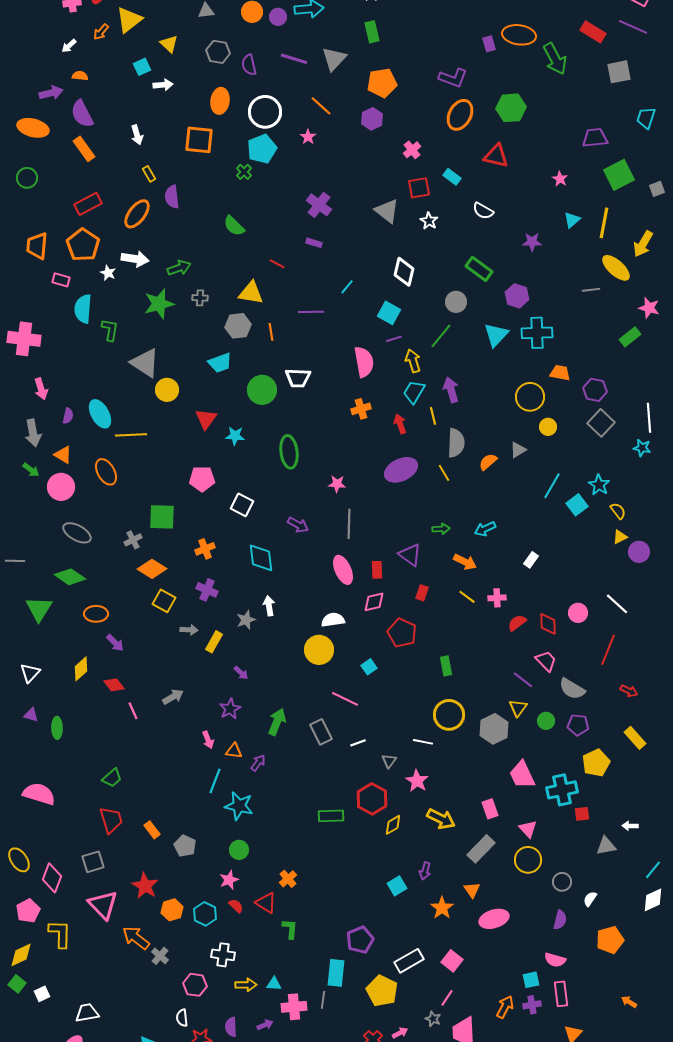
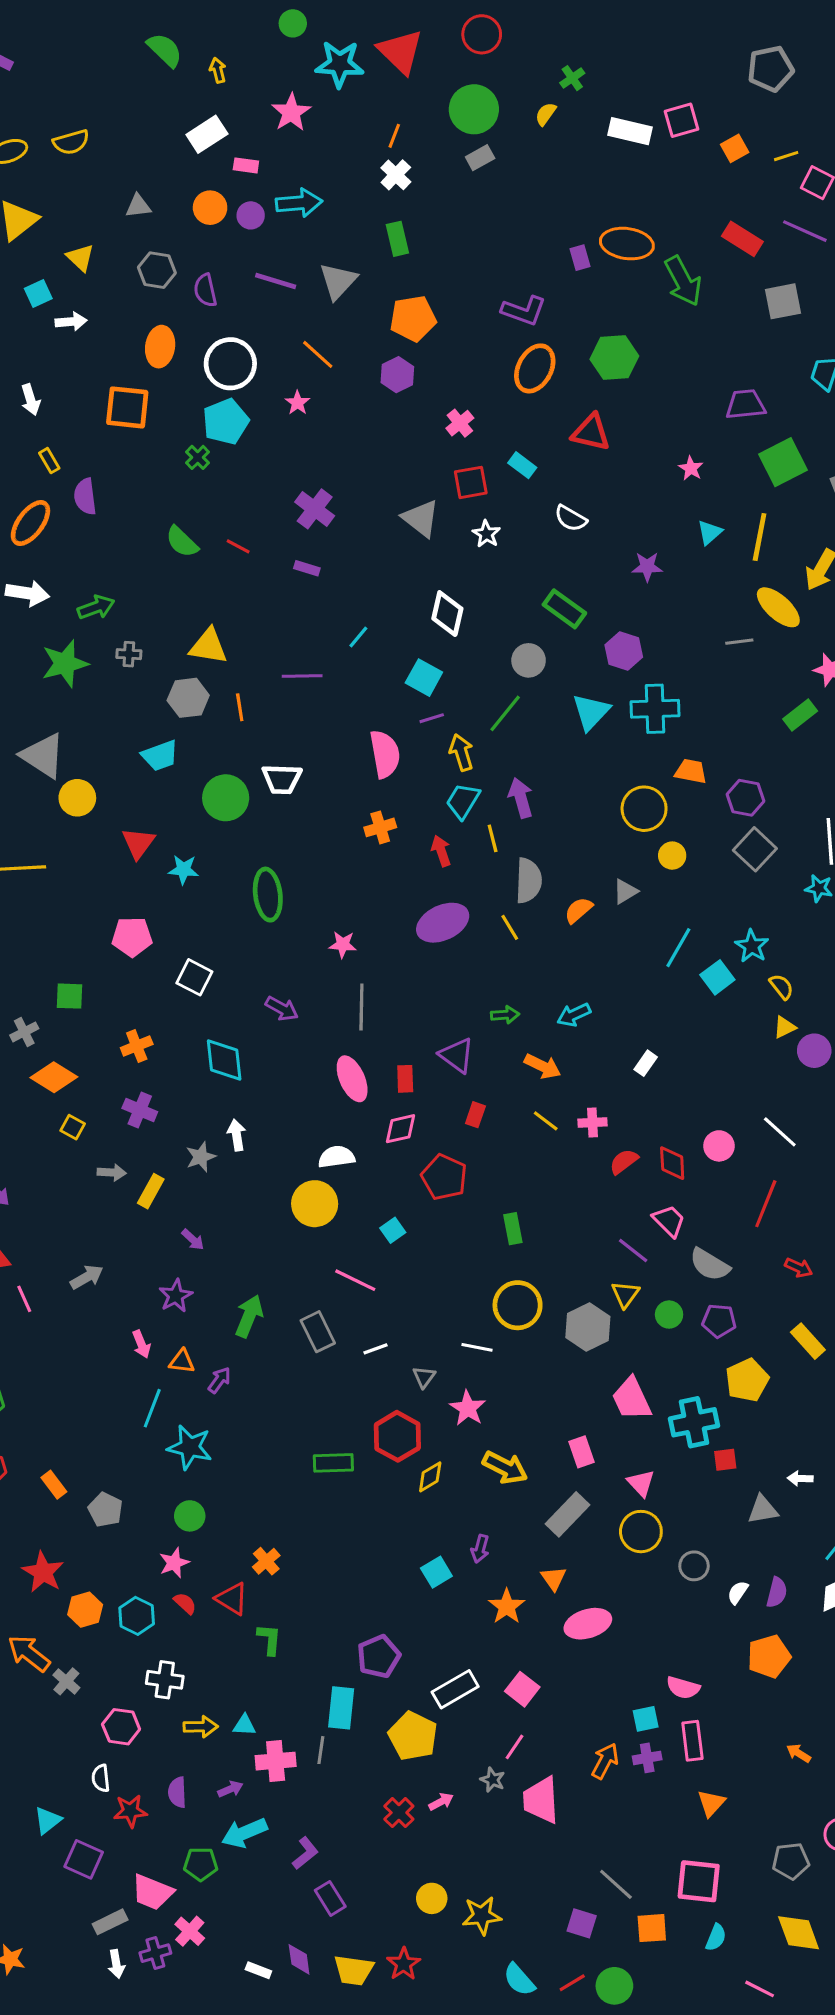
red line: (277, 264) -> (238, 546), moved
green square: (162, 517) -> (70, 996), size x0.7
yellow square: (164, 601) -> (73, 1127), size x0.7
purple semicircle: (560, 920) -> (777, 1592), moved

